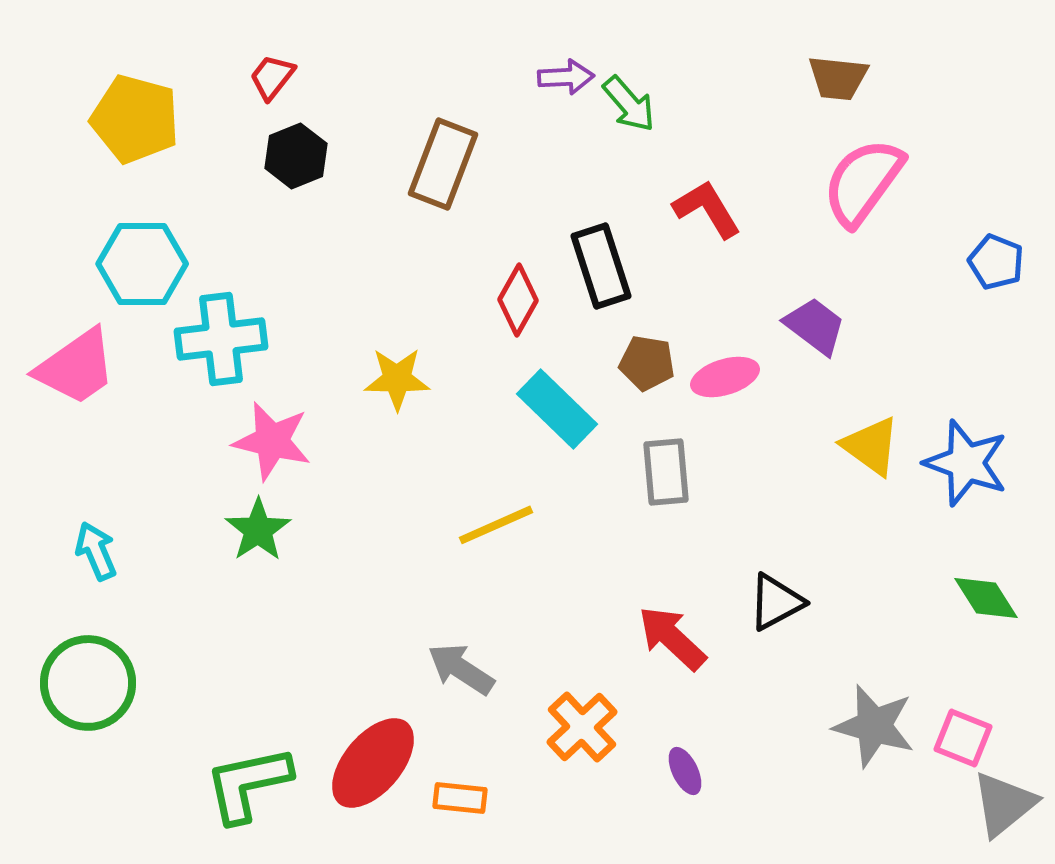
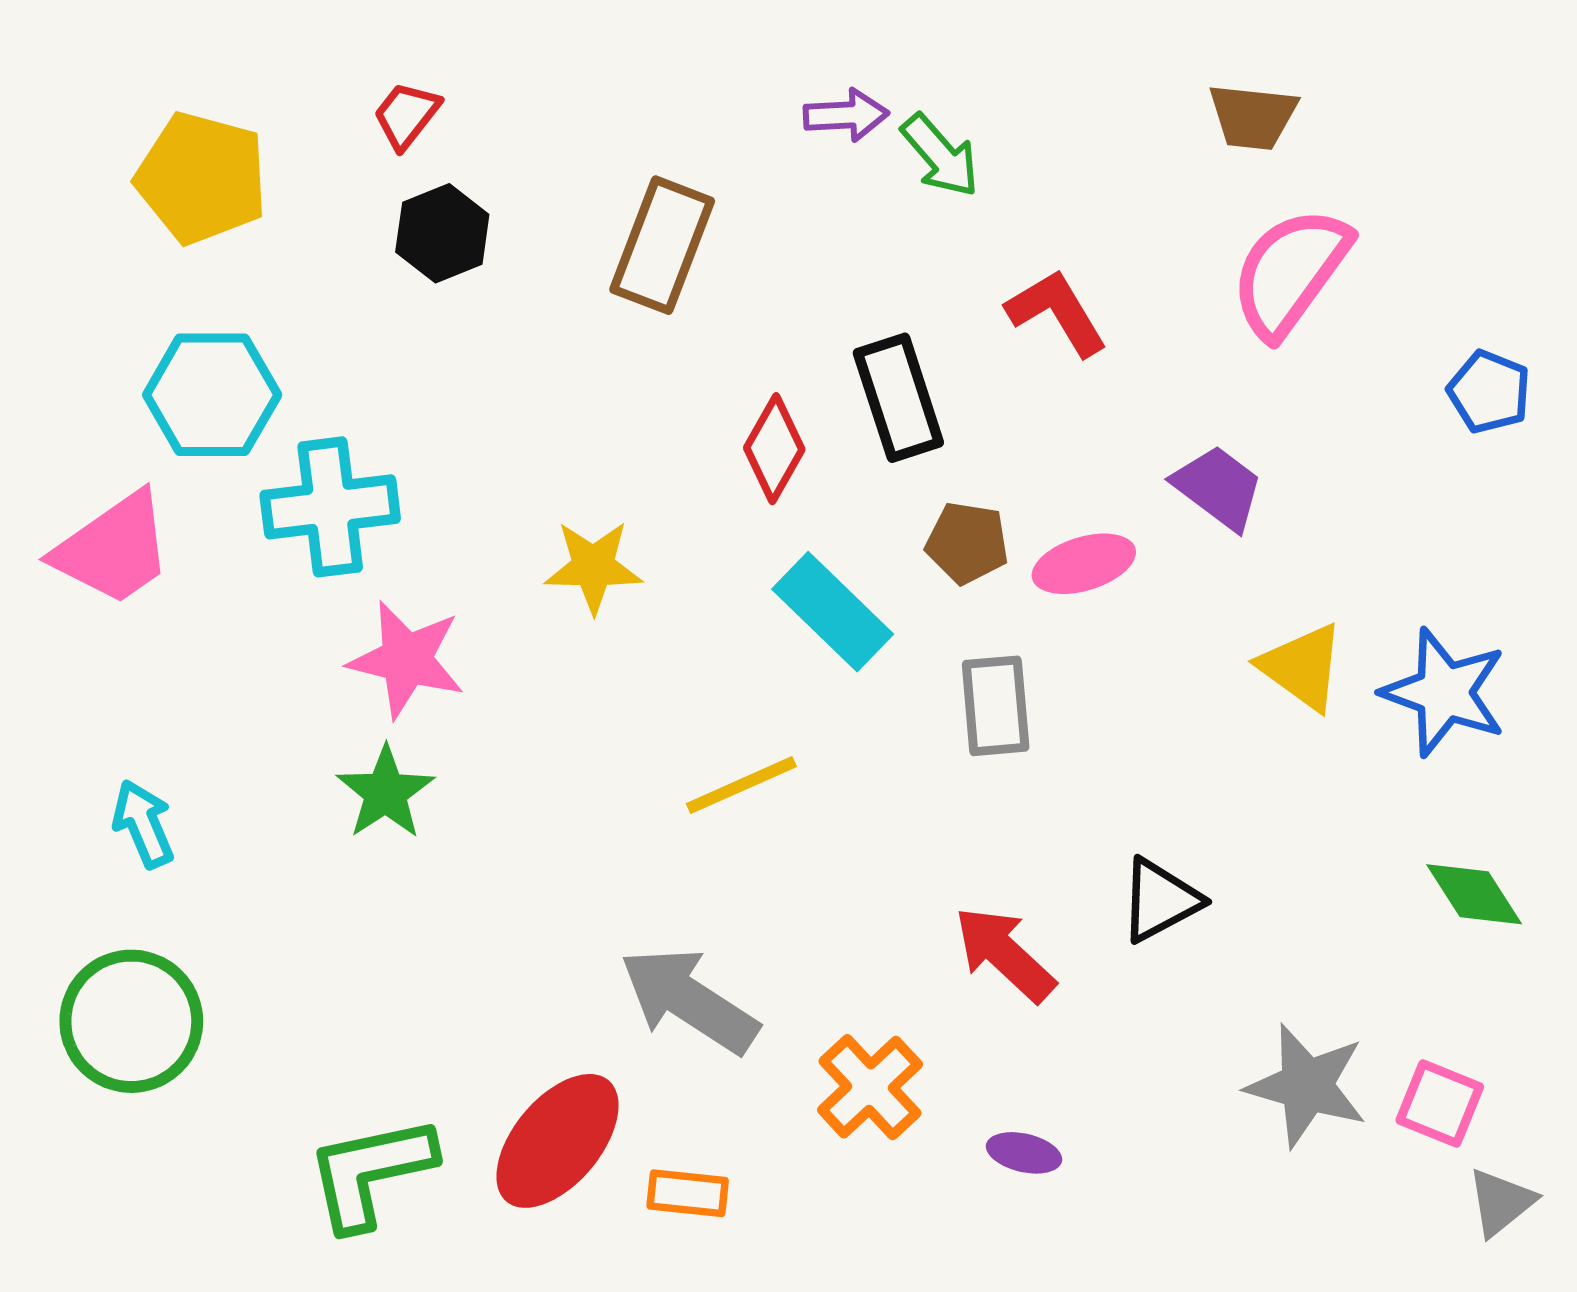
gray arrow: (461, 669) -> (689, 1000), size x1.4
purple ellipse: (685, 771) -> (1024, 1153), turned -51
gray triangle: (1004, 804) -> (1501, 1202), size x0.7

